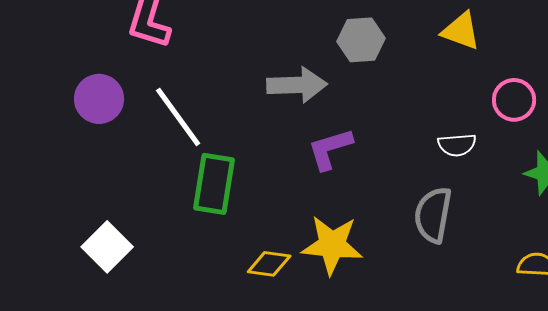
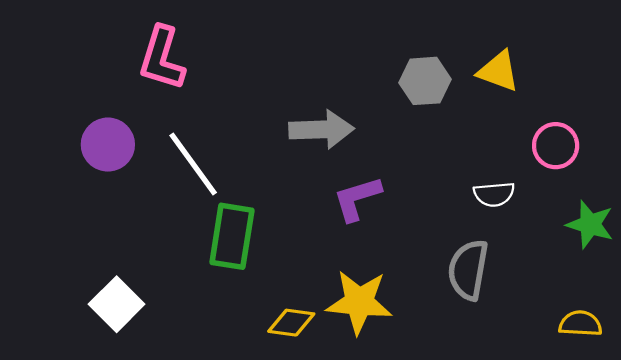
gray hexagon: (361, 40) -> (425, 81), moved

